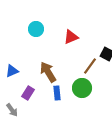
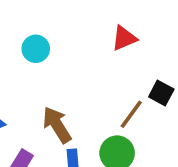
red triangle: (71, 37) -> (124, 38), moved

